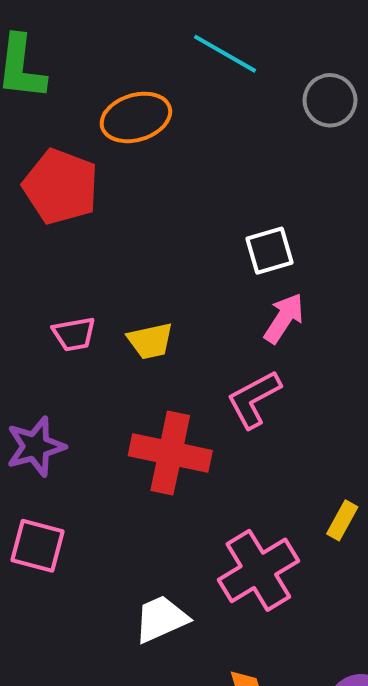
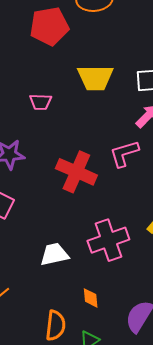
red pentagon: (61, 187) -> (49, 26), turned 30
yellow trapezoid: (150, 341) -> (95, 78), moved, size x1.5

